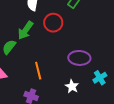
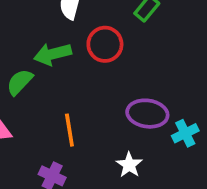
green arrow: (26, 30) -> (53, 54), turned 36
cyan cross: (100, 78) -> (185, 133), moved

